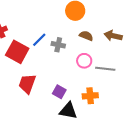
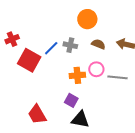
gray cross: (58, 45) -> (70, 45), moved
red trapezoid: (27, 84) -> (37, 114), moved, turned -50
orange cross: (90, 96) -> (77, 75), moved

